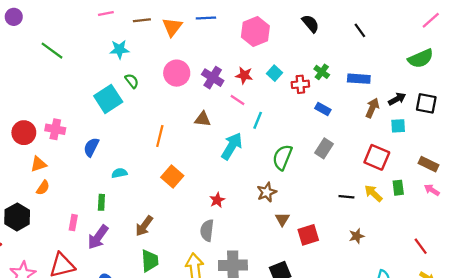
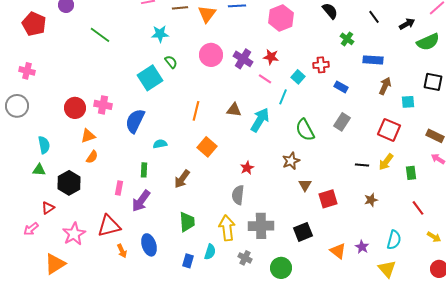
green cross: (322, 72) -> (347, 39), moved
cyan square: (275, 73) -> (298, 77), moved
black arrow: (397, 99) -> (407, 24), moved
brown triangle: (203, 119) -> (234, 110), moved
blue semicircle: (91, 147) -> (135, 121), size x1.4
green semicircle: (282, 157) -> (305, 130), turned -50
green rectangle: (398, 188) -> (411, 173), moved
yellow arrow: (373, 193) -> (386, 162), turned -96
brown arrow: (144, 226) -> (182, 179), moved
red line: (421, 246) -> (418, 208), moved

